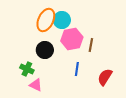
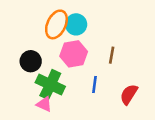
pink hexagon: (72, 39) -> (74, 54), moved
black circle: (45, 50) -> (31, 61), moved
green cross: (27, 69) -> (50, 85), moved, size x1.6

